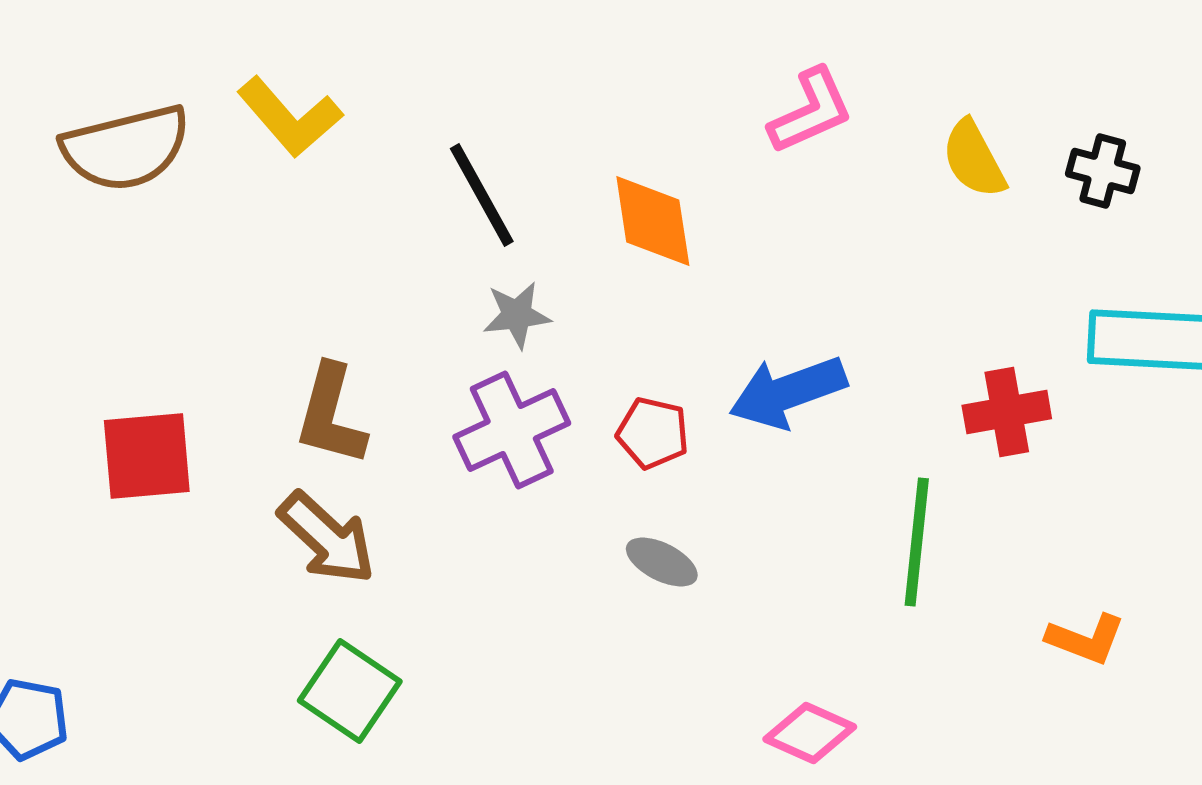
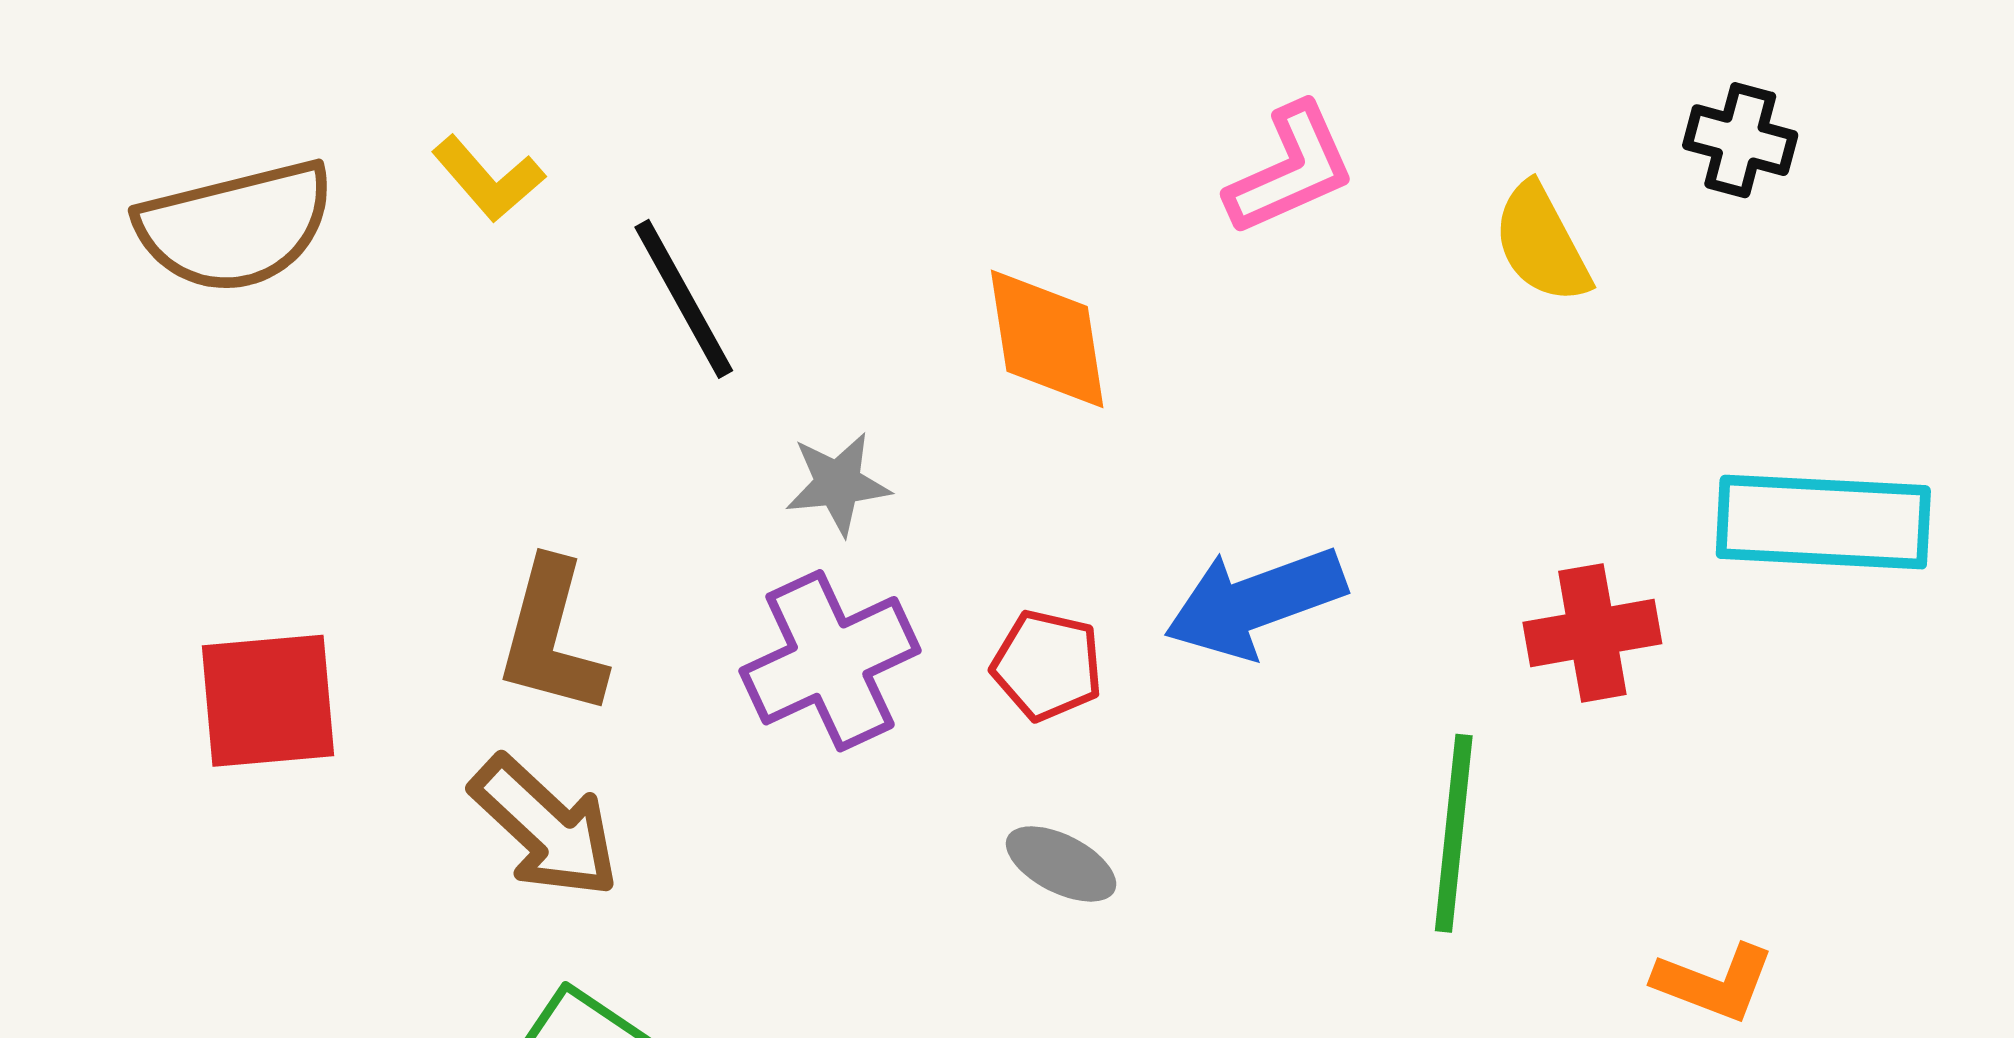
yellow L-shape: (290, 117) -> (488, 179), size x0.7
black cross: (1103, 171) -> (1740, 140), moved
black line: (482, 195) -> (684, 299), moved

